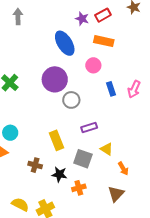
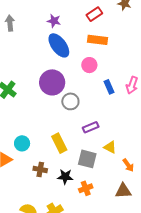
purple star: (82, 19) -> (54, 21), moved
cyan circle: (10, 133) -> (22, 143), moved
brown triangle: (116, 194) -> (123, 191), turned 48

